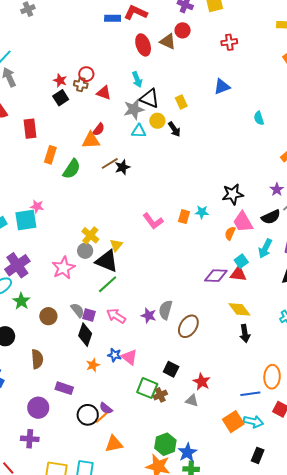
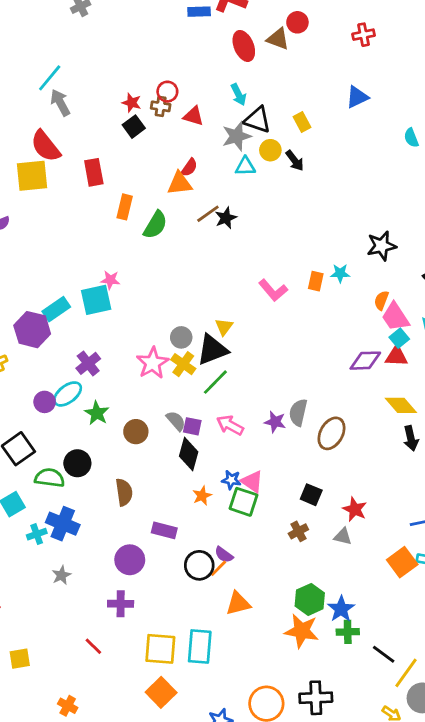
pink trapezoid: (243, 222) -> (395, 317), moved
yellow cross: (90, 235) -> (183, 364), moved
black triangle: (107, 261) -> (212, 350), turned -40
purple cross: (17, 265) -> (88, 363), size x0.7
green square: (147, 388) -> (243, 502), moved

